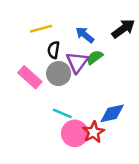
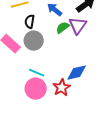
purple triangle: (77, 62) -> (78, 26), moved
pink circle: (75, 133) -> (36, 89), moved

